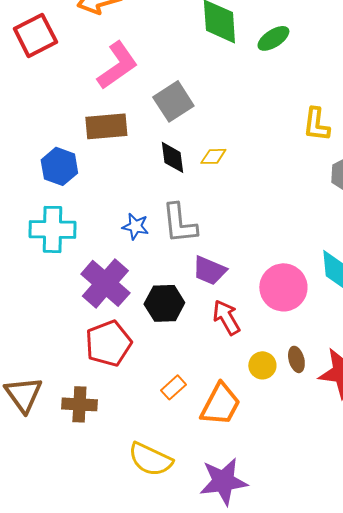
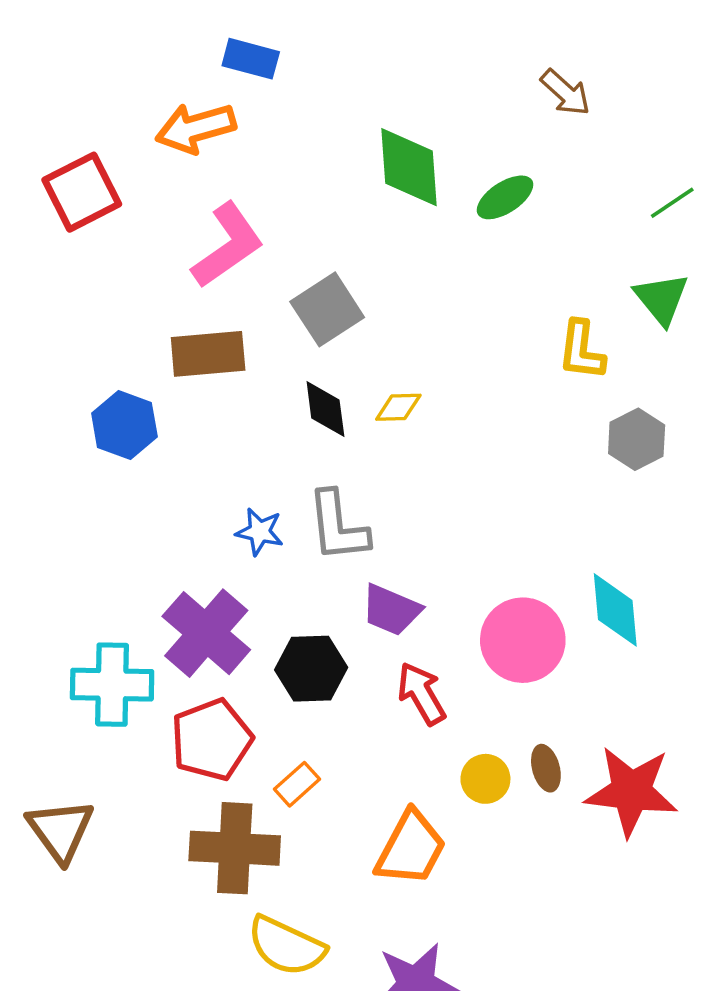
cyan cross: (52, 229) -> (112, 685), moved
orange rectangle: (173, 387) -> (297, 784), moved
brown cross: (79, 404) -> (235, 848), moved, size x1.4

